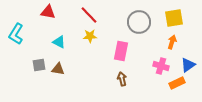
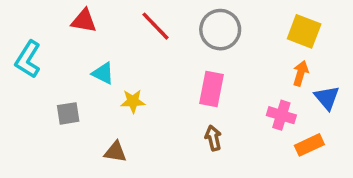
yellow square: (174, 18) -> (304, 31), turned 30
gray circle: (139, 22) -> (220, 30), moved
yellow star: (90, 36) -> (133, 101), moved
blue triangle: (188, 65) -> (327, 98), moved, turned -35
brown triangle: (58, 69) -> (115, 152), moved

